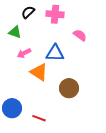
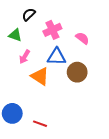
pink cross: (55, 14) -> (52, 30), moved, turned -30
pink arrow: (24, 53) -> (25, 57), turned -32
brown circle: (69, 88) -> (77, 72), moved

